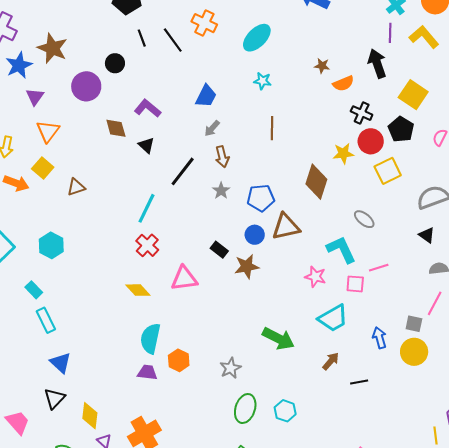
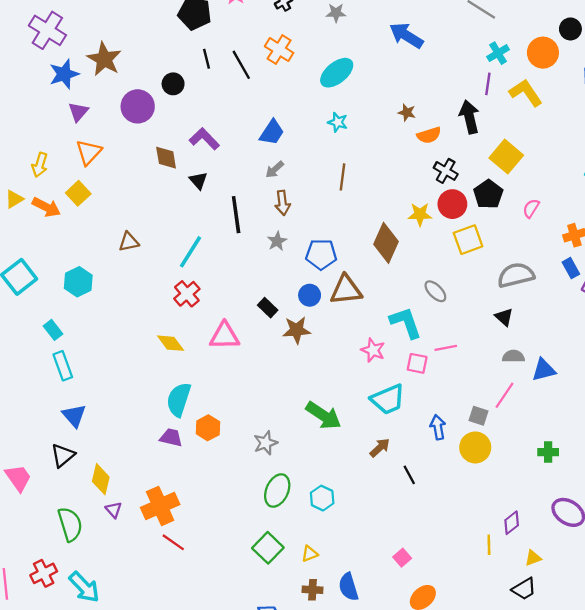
black line: (183, 171) -> (236, 215), turned -52
brown triangle: (76, 187) -> (129, 242), moved
black line: (359, 382) -> (409, 475), turned 66

